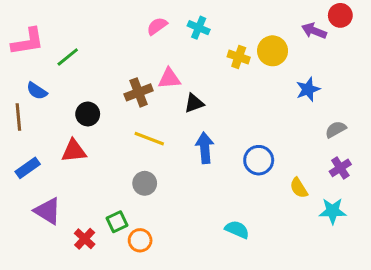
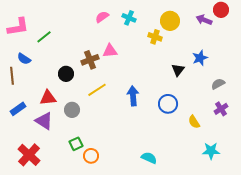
yellow circle: (273, 51) -> (170, 21), moved
black triangle: (194, 103) -> (178, 70), moved, turned -32
black circle: (88, 114) -> (66, 74), moved
yellow line: (149, 139) -> (97, 90), turned -54
gray circle: (145, 183) -> (72, 110), moved
purple triangle: (48, 211) -> (44, 121), moved
cyan star: (333, 211) -> (211, 151), moved
cyan semicircle: (237, 229) -> (149, 158), moved
red cross: (85, 239) -> (29, 155), moved, size x1.6

